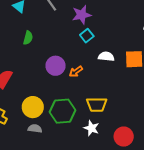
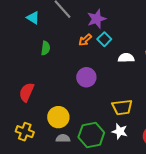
purple circle: (56, 66) -> (86, 77), moved
orange arrow: (76, 72) -> (85, 40), moved
green hexagon: (62, 111) -> (91, 135), moved

